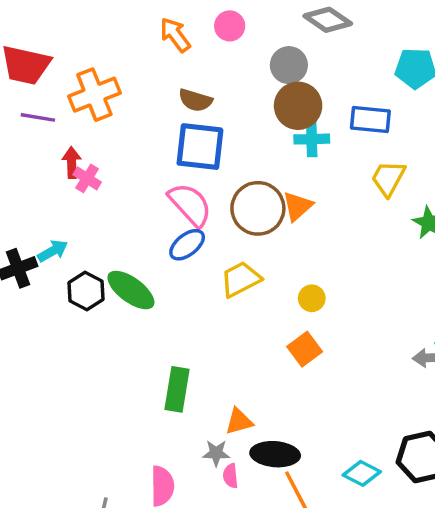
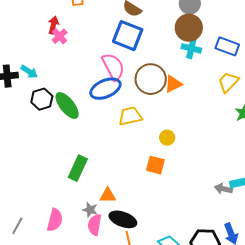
blue ellipse: (187, 245) -> (105, 89), size x1.4
cyan arrow: (53, 251) -> (29, 72), turned 48
orange square: (305, 349) -> (155, 165), turned 36
pink semicircle: (230, 476) -> (95, 225), size x1.5

